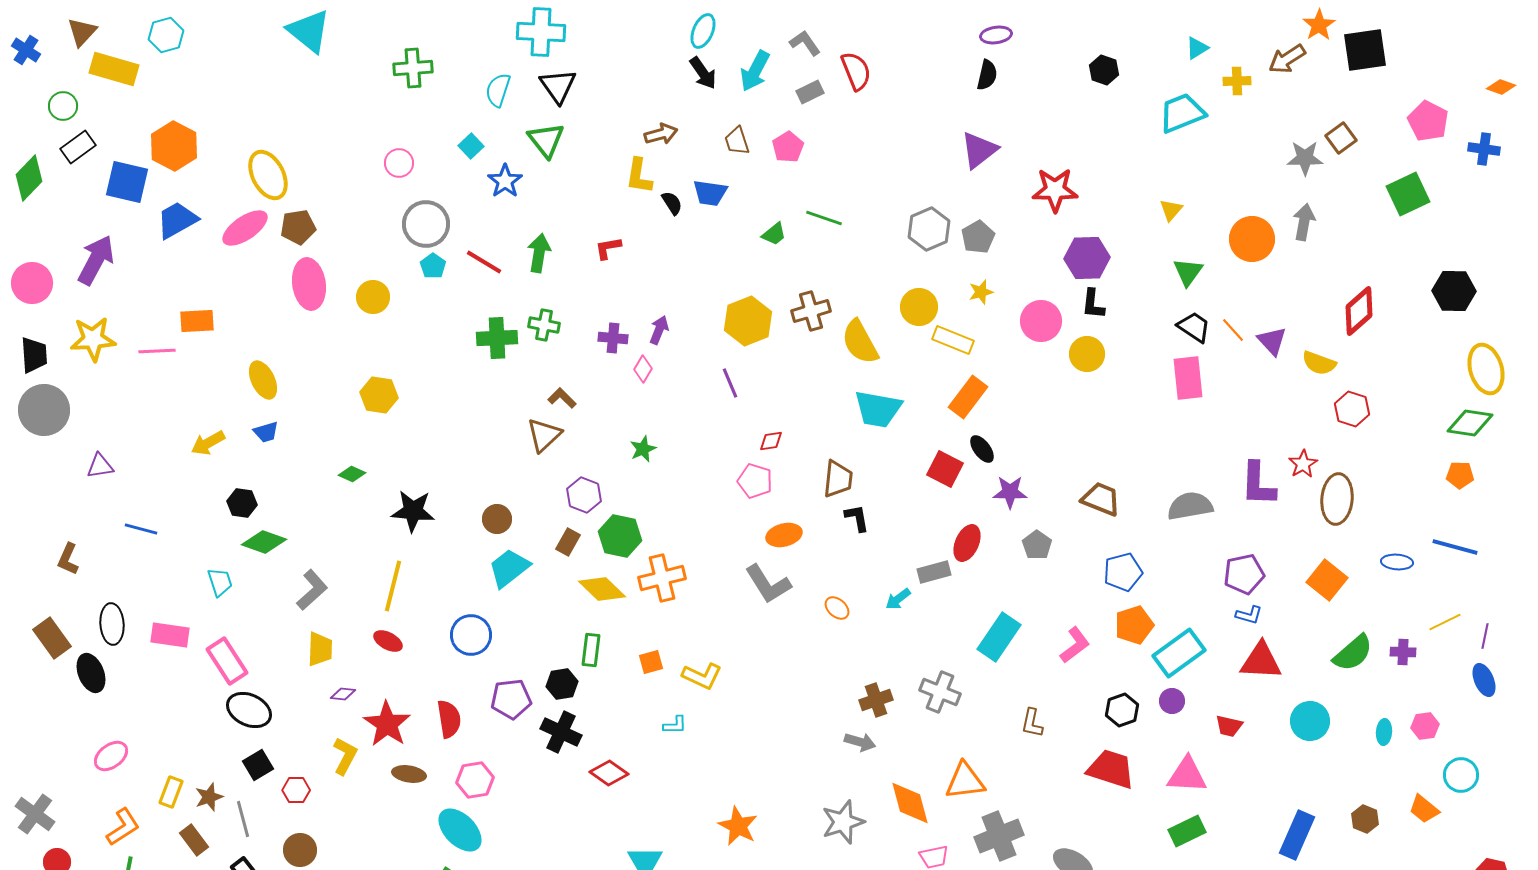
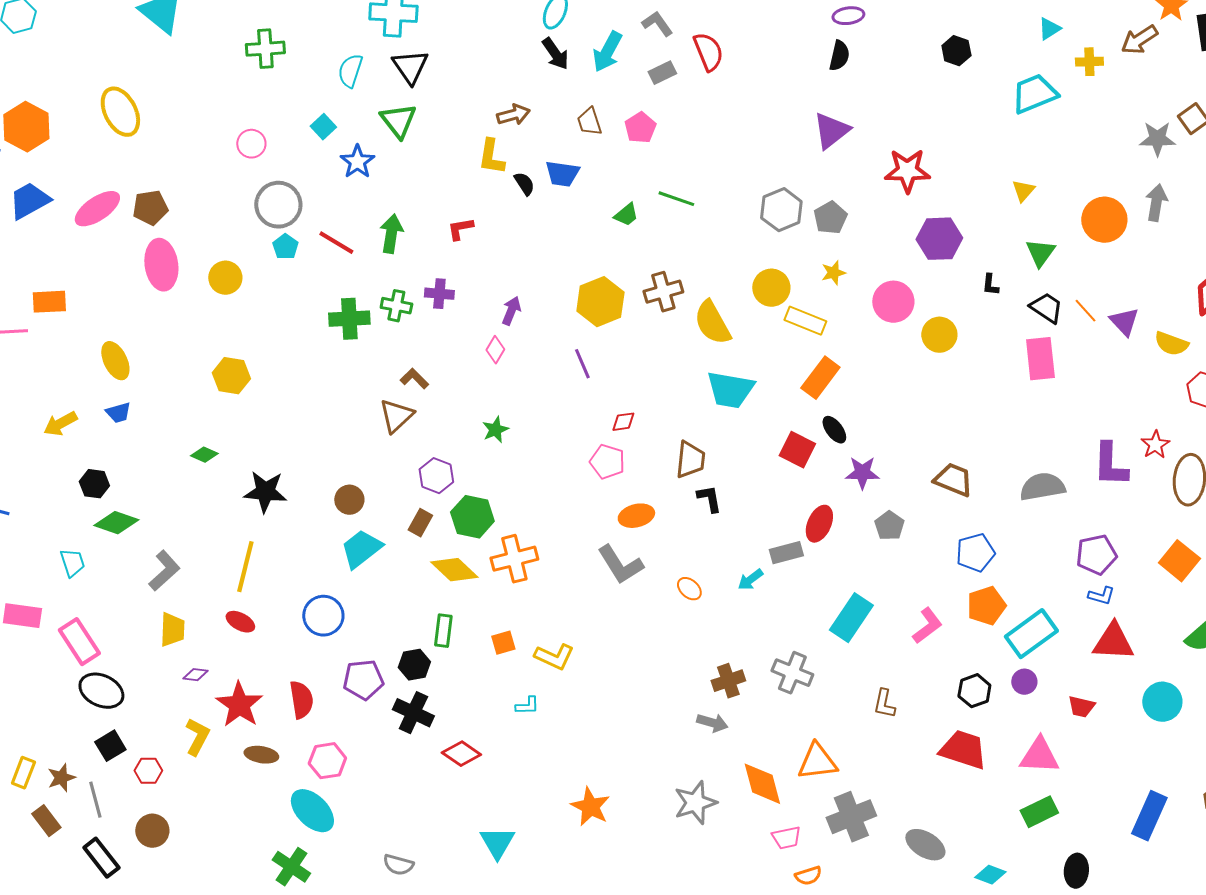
yellow ellipse: (268, 175) -> (120, 112), moved
black L-shape: (1093, 304) -> (990, 285), moved, size x0.7
purple cross: (613, 338) -> (439, 294), moved

